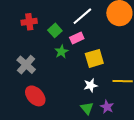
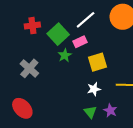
green square: (55, 30) -> (58, 34), size x1.5
red ellipse: (35, 96) -> (22, 108), moved

